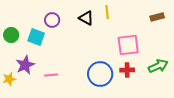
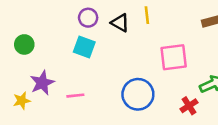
purple circle: (52, 20) -> (88, 18), moved
cyan square: (36, 37) -> (84, 47), moved
red cross: (127, 70) -> (189, 106), moved, turned -32

